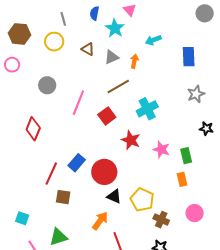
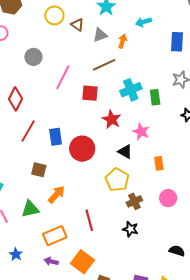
yellow circle: (54, 42) -> (54, 15), moved
red square: (107, 116) -> (90, 93), turned 36
green rectangle: (186, 156) -> (155, 97), moved
blue rectangle: (77, 163) -> (56, 137), turned -54
red line: (51, 174) -> (28, 131), moved
black triangle: (114, 196) -> (125, 152), moved
brown cross: (161, 220) -> (134, 201), turned 35
orange arrow: (100, 221) -> (57, 194), moved

